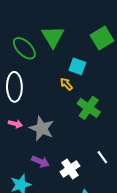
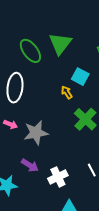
gray star: (42, 128) -> (36, 133), turned 30

